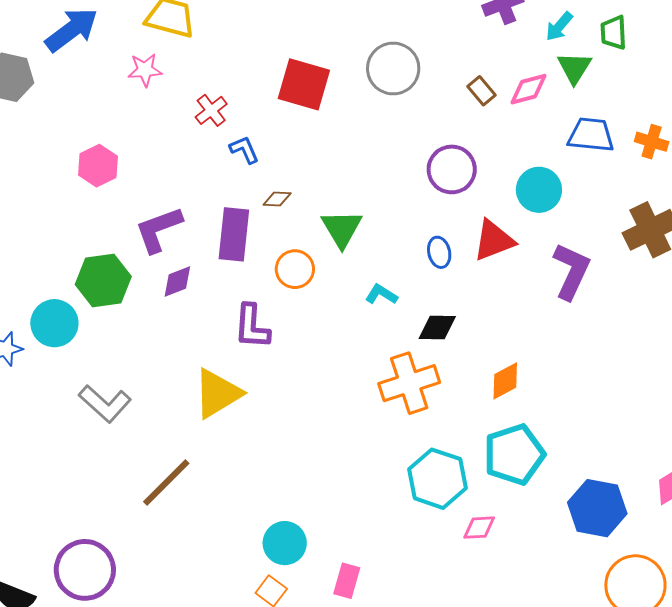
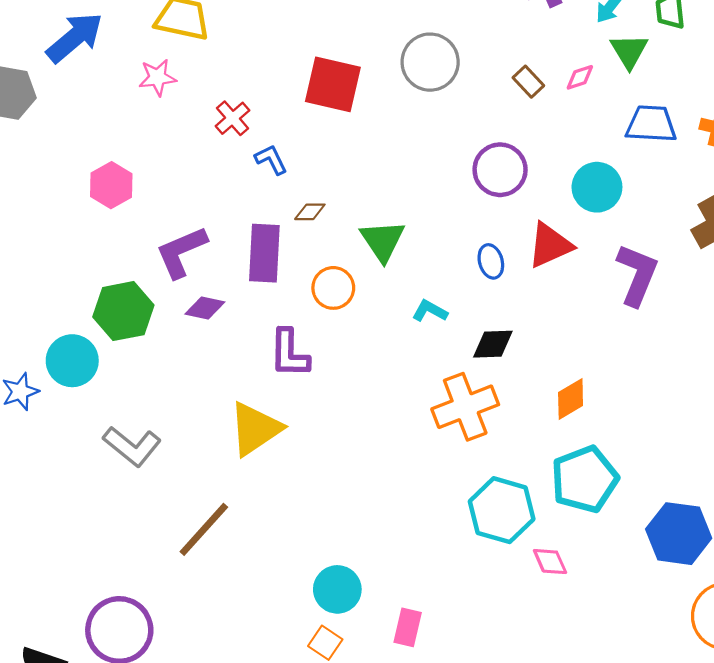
pink diamond: (528, 89) -> (580, 77), size x0.7
purple diamond: (177, 281) -> (205, 308), turned 36
pink diamond: (479, 528) -> (550, 562), turned 72

